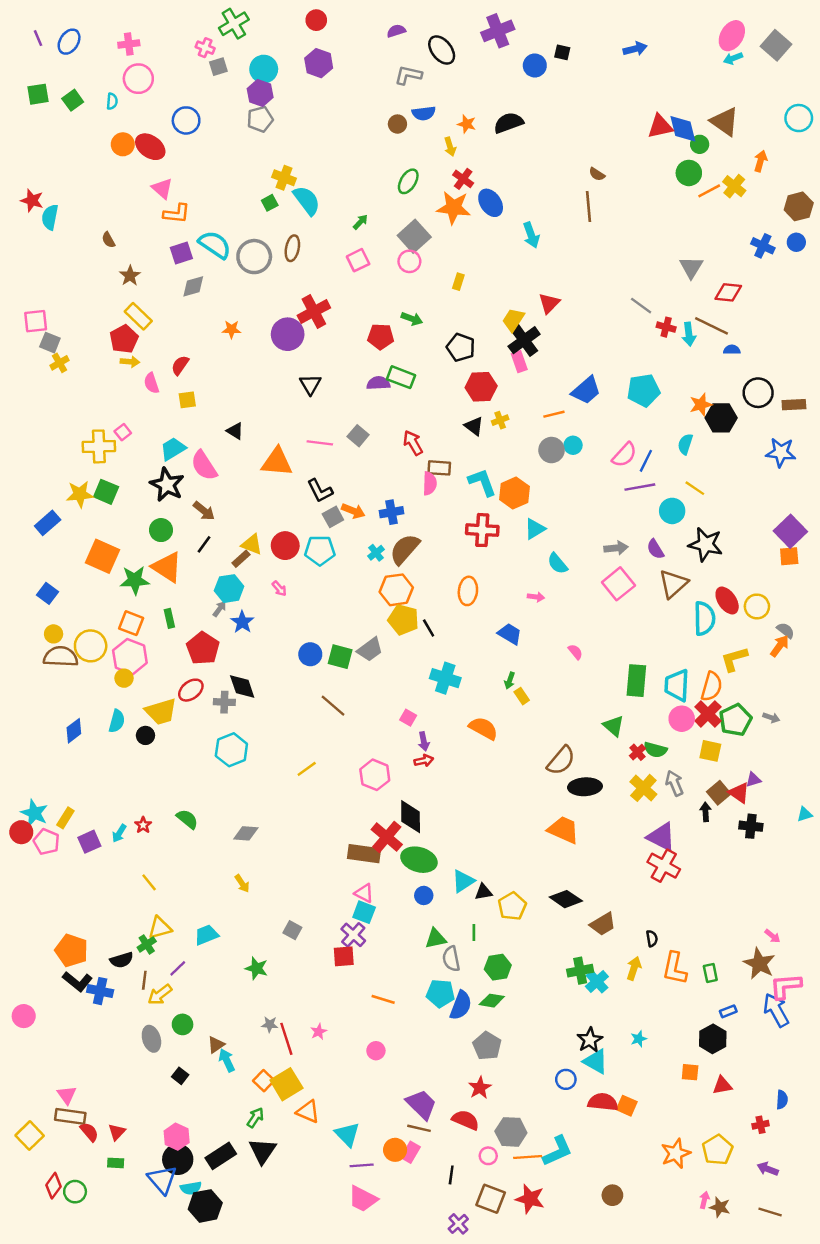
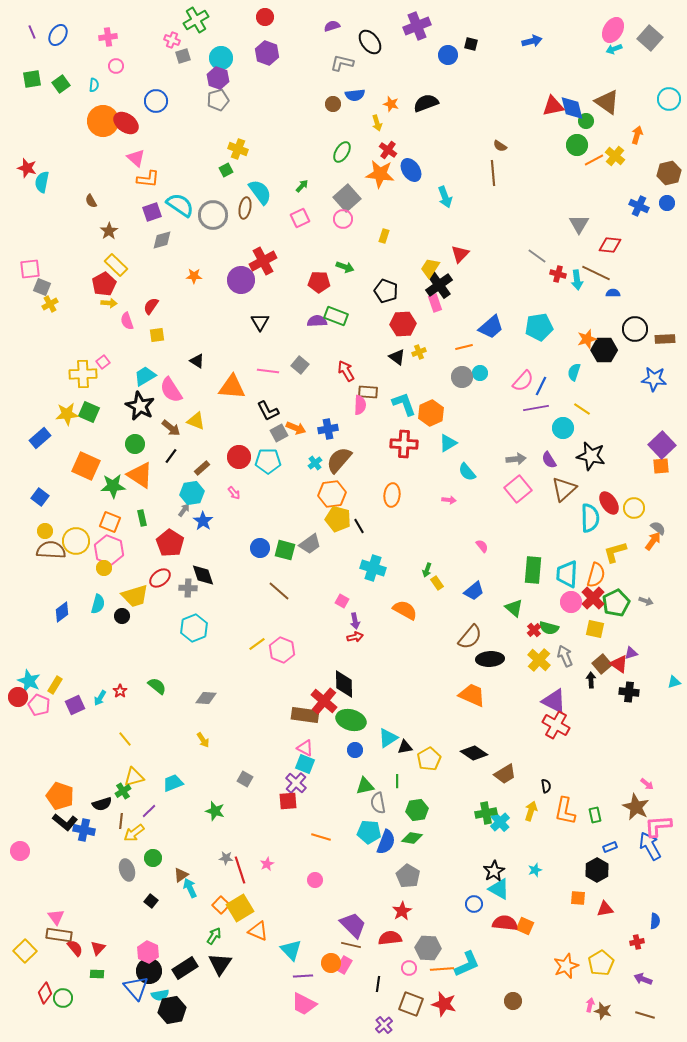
pink circle: (138, 79) -> (116, 66), size x0.6
orange circle: (123, 144) -> (103, 121), size x1.6
cyan semicircle: (307, 200) -> (260, 192), moved
yellow triangle: (252, 544) -> (196, 421), moved
blue trapezoid: (510, 634) -> (474, 591), moved, turned 110
pink hexagon: (375, 775) -> (282, 650), moved
red semicircle: (466, 1120) -> (390, 938), turned -30

